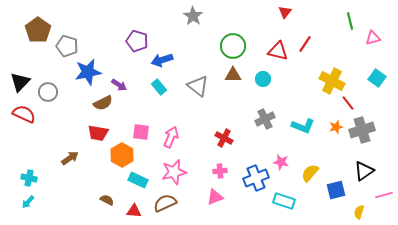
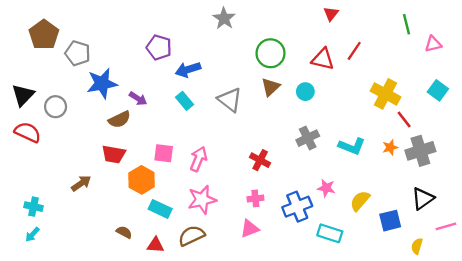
brown triangle: (233, 75) -> (271, 87), turned -42

